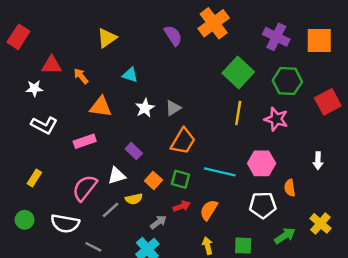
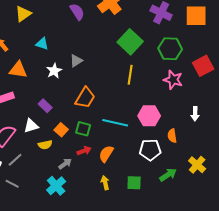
gray triangle: (173, 108) -> (76, 61), moved
pink star: (276, 119) -> (173, 80), moved
gray line: (110, 210) -> (15, 160), moved

